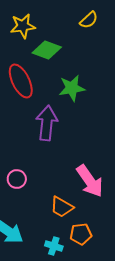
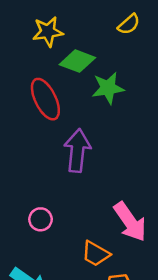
green star: (72, 88) -> (108, 88), moved

